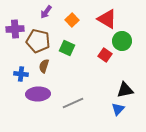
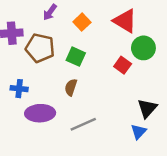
brown semicircle: (44, 66) -> (71, 87), moved
black triangle: (125, 90) -> (147, 108), turned -36

